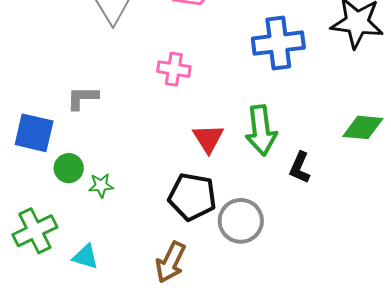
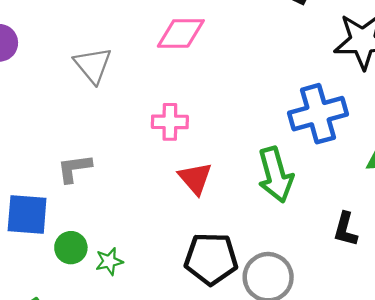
blue cross: (278, 43) -> (318, 114), moved
red triangle: (208, 138) -> (195, 178), moved
black L-shape: (300, 168) -> (345, 229), moved

